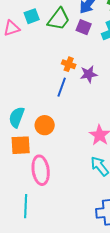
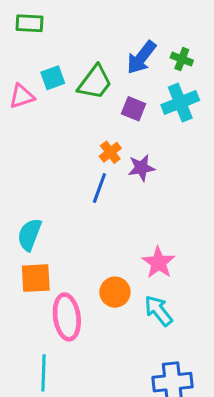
purple square: (84, 27) -> (134, 109), moved
orange cross: (69, 64) -> (110, 152), turned 32
orange circle: (45, 125) -> (115, 292), moved

